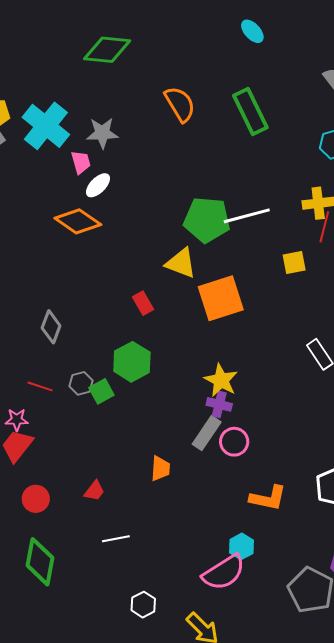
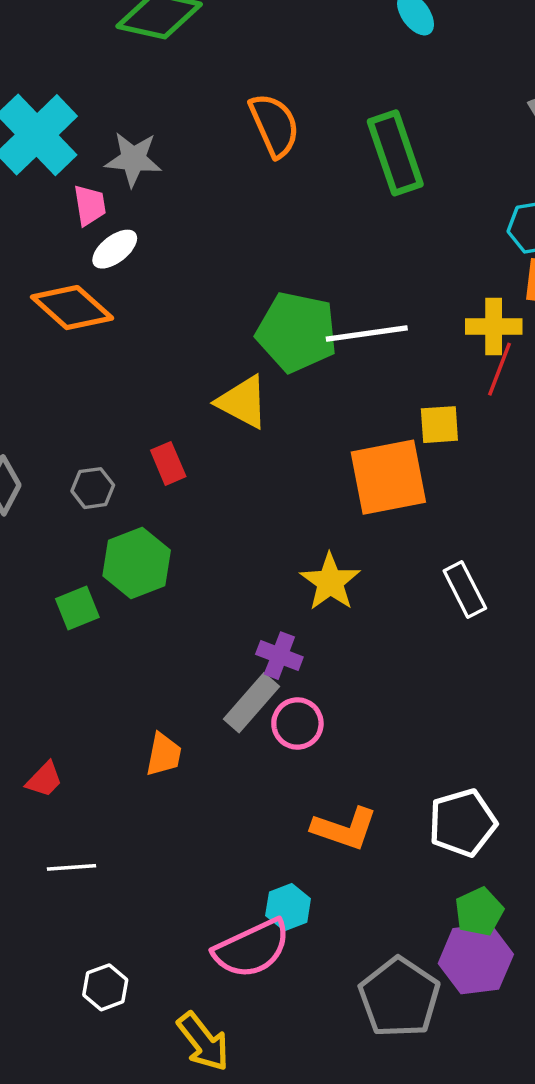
orange square: (221, 298) -> (388, 477), moved
yellow star: (221, 380) -> (330, 582), moved
gray hexagon: (81, 383) -> (93, 488), moved

